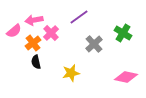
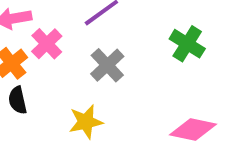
gray cross: (94, 44) -> (107, 65), moved

